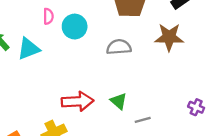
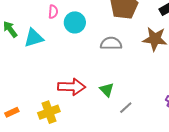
gray line: (143, 120) -> (126, 108), turned -32

